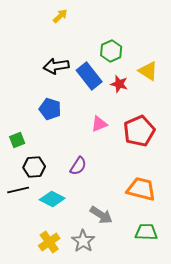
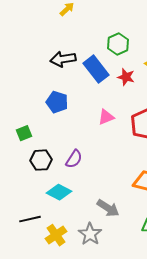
purple semicircle: (78, 166) -> (74, 159), moved
black line: (18, 190) -> (30, 219), moved

